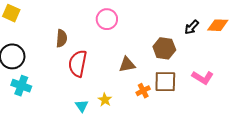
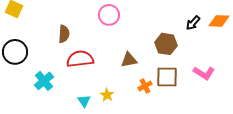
red semicircle: (78, 63) -> (80, 59), turned 72
cyan cross: (21, 86) -> (44, 81), moved, turned 30

